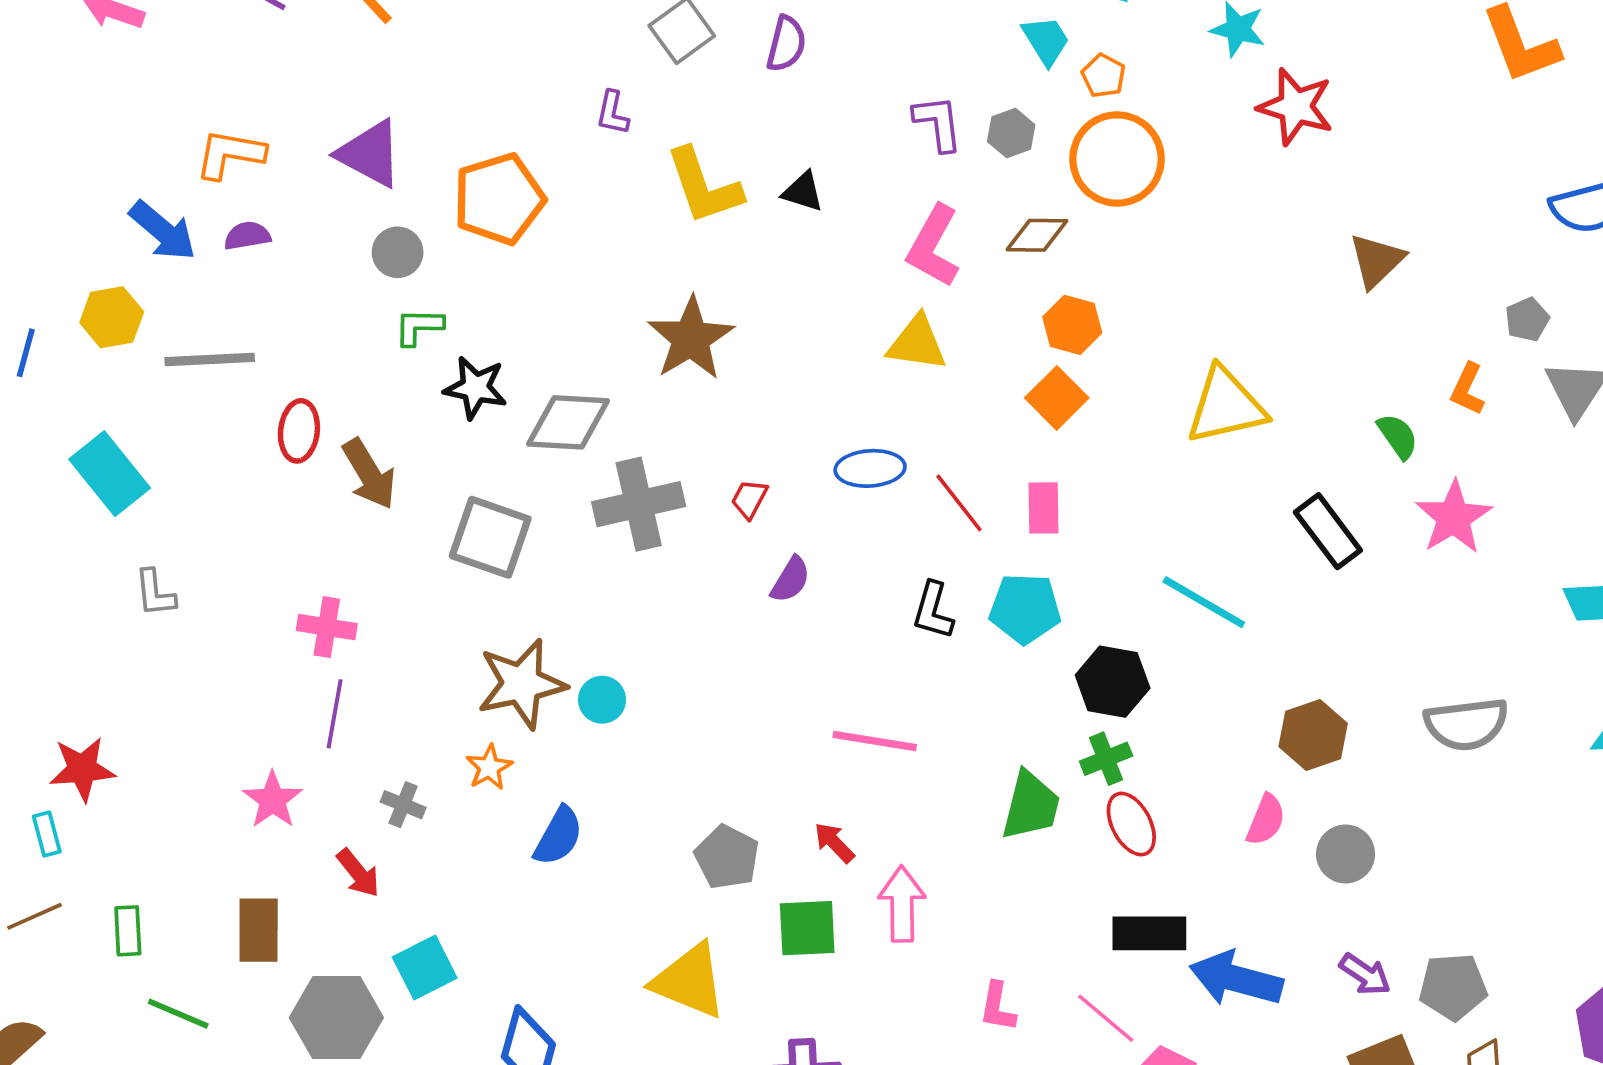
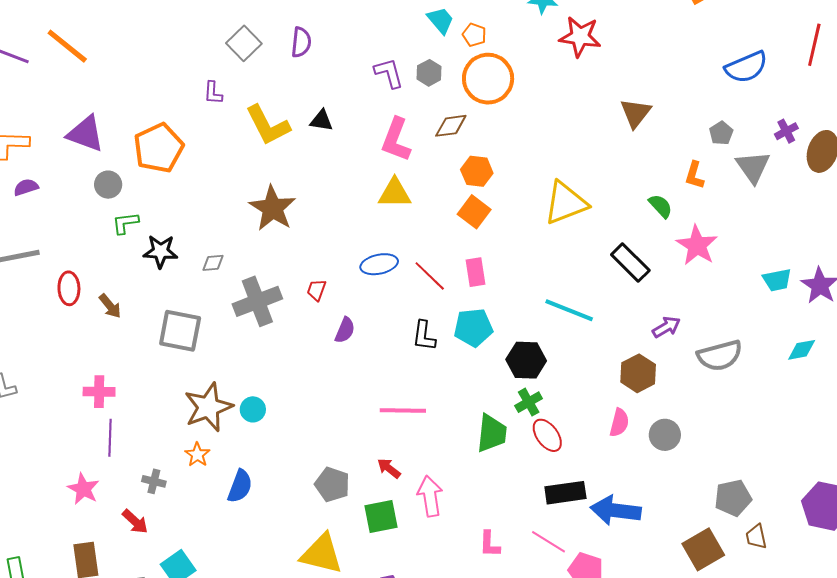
gray diamond: (568, 422) -> (213, 263), size x0.5
brown arrow: (369, 474) -> (110, 306), size x0.7
purple arrow: (1365, 974) -> (666, 327), moved, turned -56

